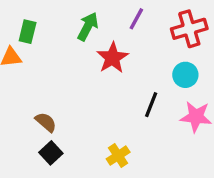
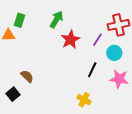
purple line: (136, 19) -> (97, 40), moved
black square: (51, 153) -> (13, 94), moved
yellow cross: (118, 156) -> (84, 100), moved, turned -32

